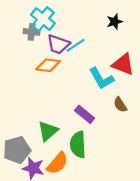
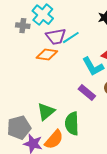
gray cross: (32, 32) -> (23, 26), moved
purple trapezoid: (58, 44) -> (56, 37), turned -30
purple rectangle: (85, 114) -> (87, 93), moved

